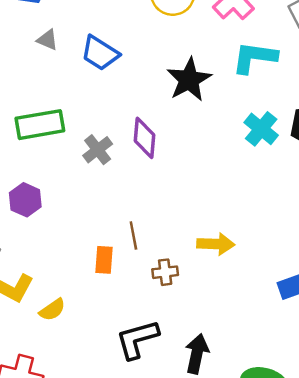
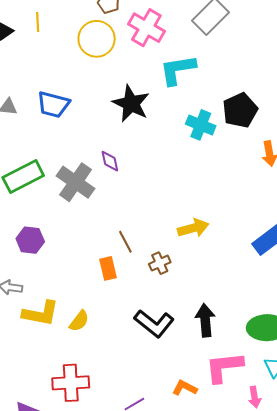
purple diamond: (144, 138) -> (110, 161), size x0.7
gray cross: (98, 150) -> (76, 182), size x1.5
black L-shape: (137, 339) -> (154, 324), turned -108

